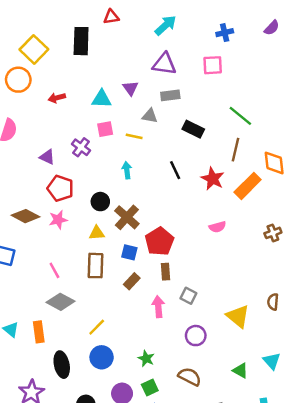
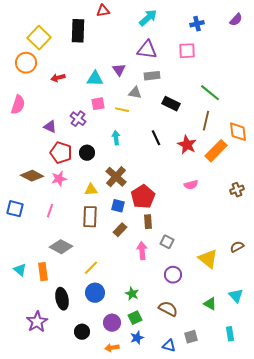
black circle: (100, 202) -> (87, 153), moved
pink line: (54, 270) -> (50, 211), moved, turned 48
brown semicircle: (273, 302) -> (237, 247), turned 56

